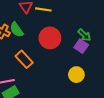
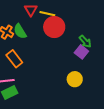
red circle: (50, 38) -> (54, 27), moved
orange rectangle: (24, 59) -> (14, 59), moved

